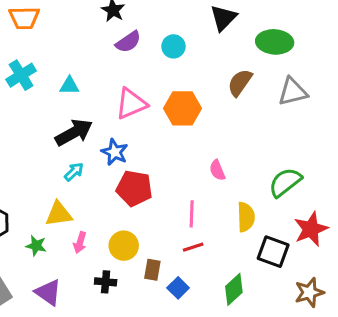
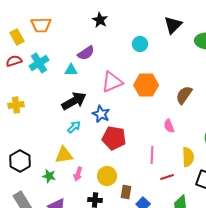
purple semicircle: (128, 42) -> (86, 53), moved
brown semicircle: (240, 83) -> (184, 95), moved
red line: (193, 247) -> (167, 177), moved

